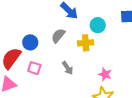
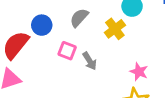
yellow cross: (86, 43) -> (115, 29), turned -35
pink square: (34, 68) -> (67, 51), moved

